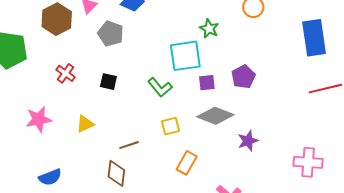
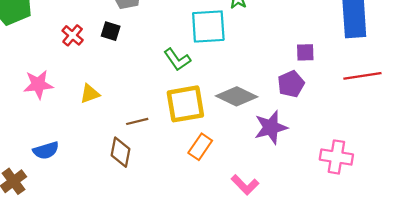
purple pentagon: (243, 77) -> (291, 84), moved
black square: (108, 82) -> (111, 31), moved
purple square: (207, 83) -> (305, 52), moved
yellow square: (170, 126) -> (185, 104), size x1.8
purple star: (248, 141) -> (271, 127), size x1.4

